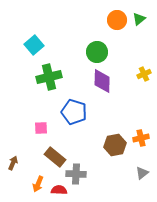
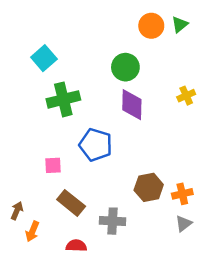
orange cross: (141, 138) -> (182, 194), moved
gray cross: (76, 174) -> (112, 221), moved
orange arrow: (38, 184) -> (32, 231), moved

